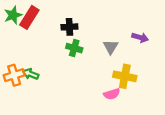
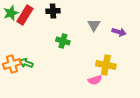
black cross: (69, 27) -> (53, 11), moved
gray triangle: (111, 47) -> (94, 25), moved

